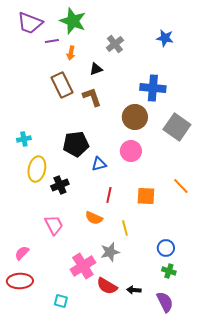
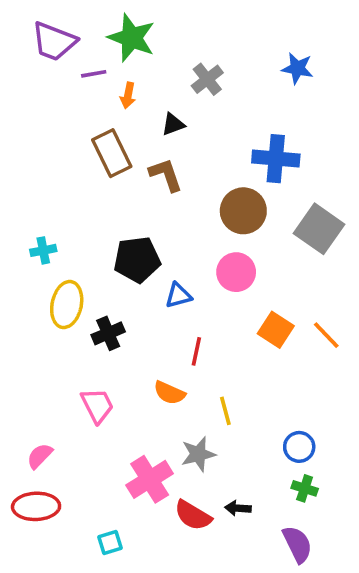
orange square: (146, 196) -> (276, 330), moved, turned 30
black arrow: (134, 290) -> (238, 508), moved
cyan square: (61, 301) -> (110, 542), turned -32

